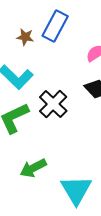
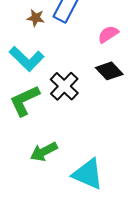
cyan triangle: (76, 190) -> (88, 174), turned -36

